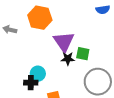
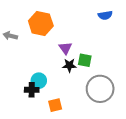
purple triangle: (64, 42) -> (65, 48), size x0.6

